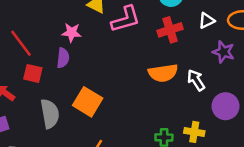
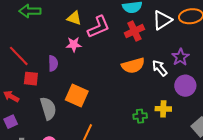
white triangle: (207, 20) -> (162, 20), size x1.5
pink star: (71, 32) -> (74, 44), moved
purple star: (223, 52) -> (180, 57), moved, turned 30

